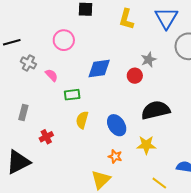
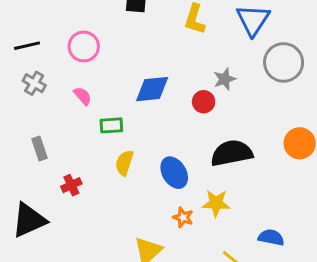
pink circle: (64, 40) -> (84, 46), moved
gray cross: (28, 63) -> (34, 83), moved
gray rectangle: (23, 113) -> (39, 148), turned -35
orange star: (115, 156) -> (183, 217), moved

